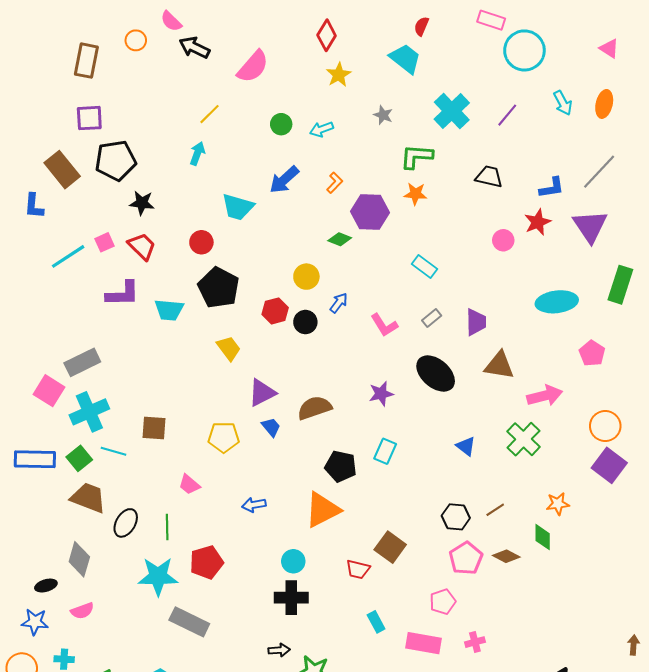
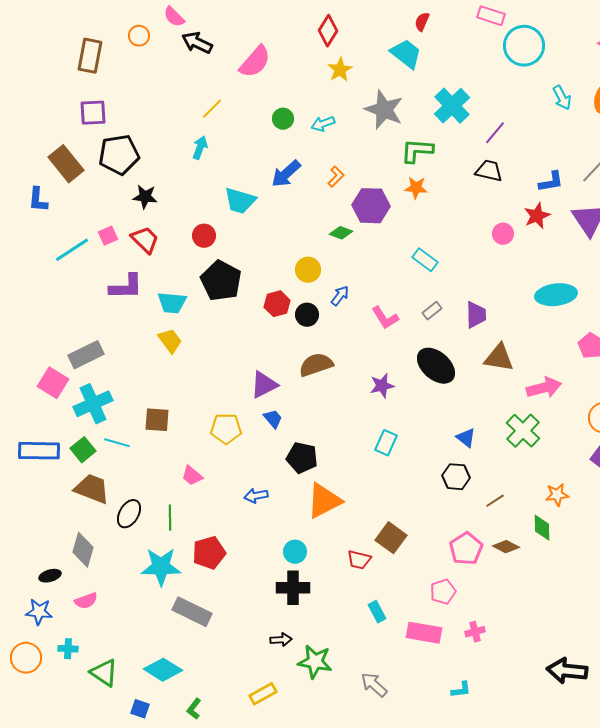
gray star: (383, 115) -> (384, 110), size x2.0
purple line: (507, 115) -> (495, 133), moved
yellow trapezoid: (229, 348) -> (170, 341), moved
brown semicircle: (314, 408) -> (316, 365), moved
black pentagon: (341, 466) -> (302, 458), moved
black hexagon: (456, 517) -> (456, 477), moved

